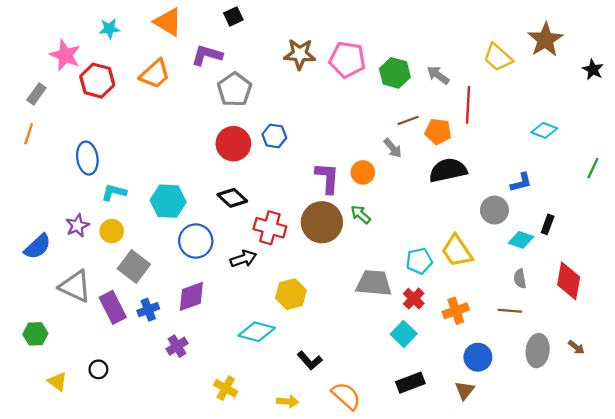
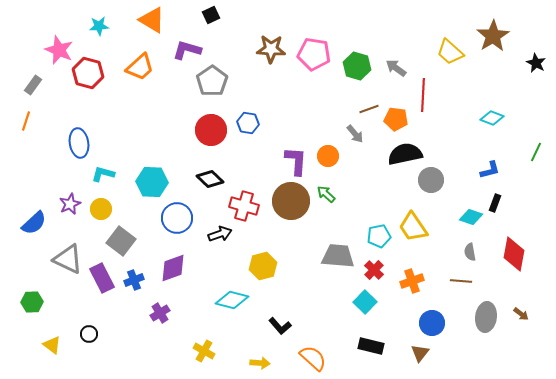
blue L-shape: (521, 182) -> (490, 170), moved
gray circle: (494, 210) -> (431, 180), moved
black rectangle: (410, 383) -> (371, 346), turned 35

